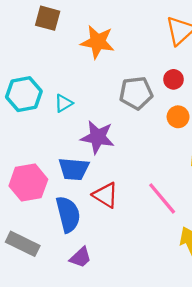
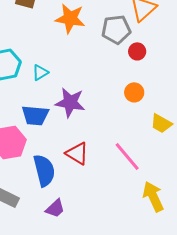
gray pentagon: (136, 93) -> (116, 29), moved
orange circle: (178, 117) -> (134, 92), moved
blue trapezoid: (74, 169) -> (35, 115), moved

